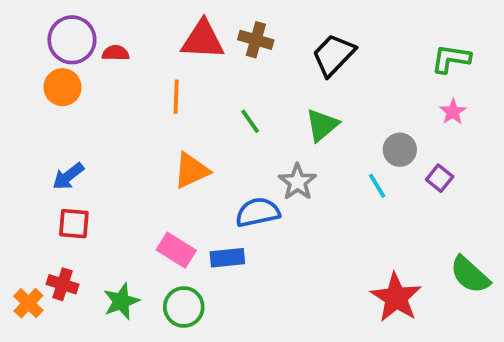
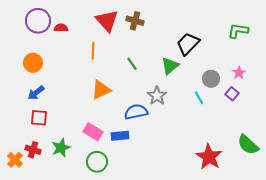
red triangle: (203, 40) -> (107, 21), turned 45
black trapezoid: (333, 55) -> (188, 44), moved
orange circle: (62, 87) -> (33, 63), moved
pink star: (453, 112) -> (239, 73), moved
green star: (121, 301) -> (61, 148), moved

